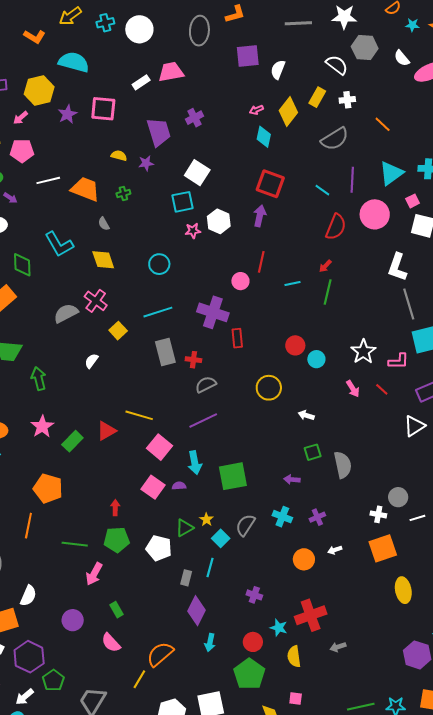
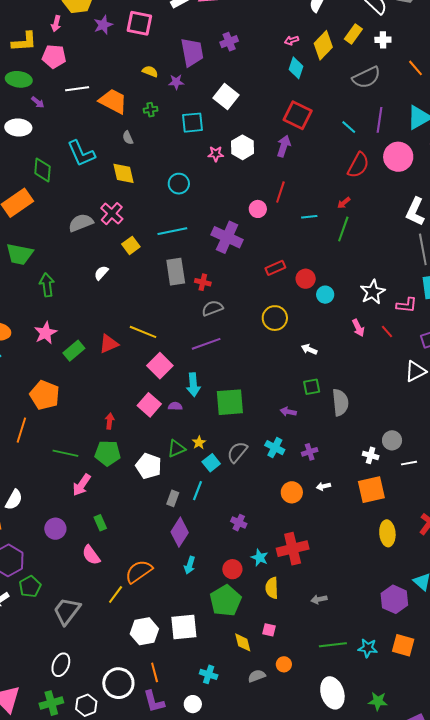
pink arrow: (20, 118) -> (56, 24), turned -42
cyan square: (183, 202) -> (193, 123), moved
red rectangle: (237, 338) -> (275, 268), moved, turned 66
gray arrow: (338, 647) -> (319, 599), moved

